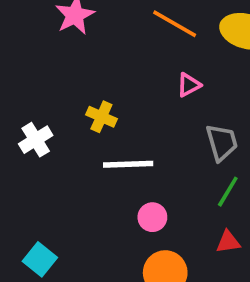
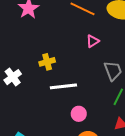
yellow cross: (101, 117) -> (47, 62), turned -35

